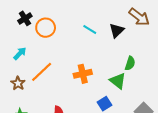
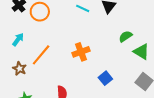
green semicircle: (130, 63) -> (125, 36), turned -136
green triangle: (118, 81) -> (141, 52), moved

